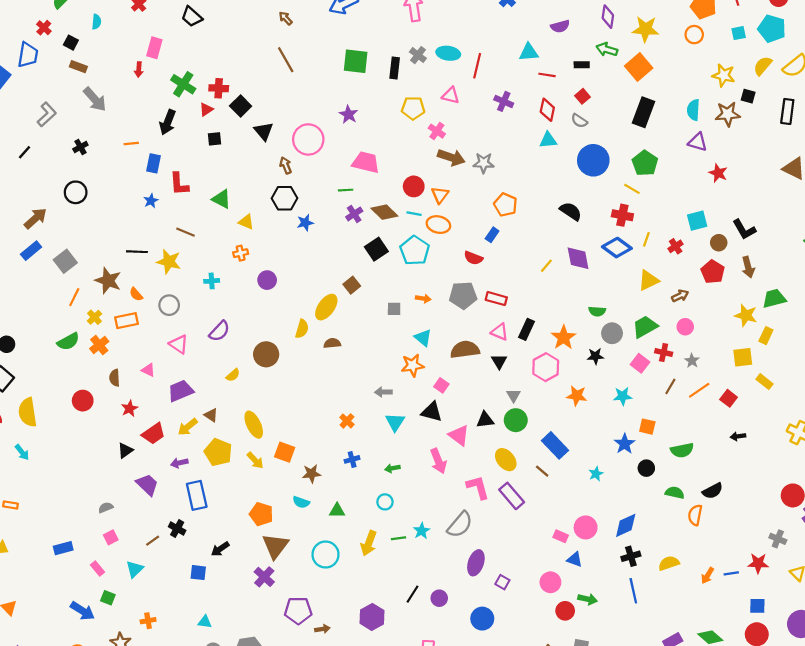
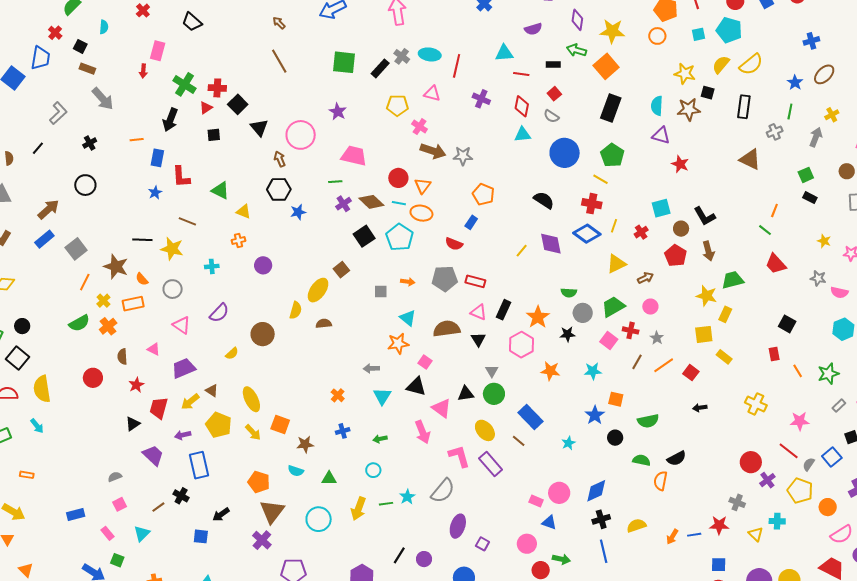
black rectangle: (395, 68) -> (380, 68), turned 36
red trapezoid: (154, 434) -> (159, 408), turned 140

